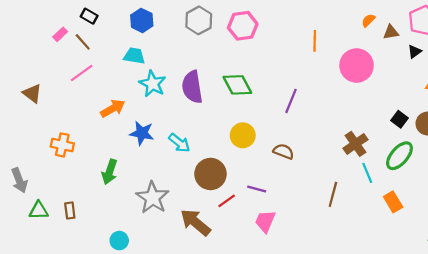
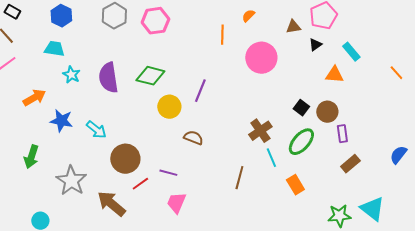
orange semicircle: (368, 20) -> (248, 16), moved
cyan star: (152, 84) -> (71, 75), size x0.7
green diamond: (237, 85) -> (150, 76), turned -48
yellow circle: (243, 135) -> (169, 107), moved

